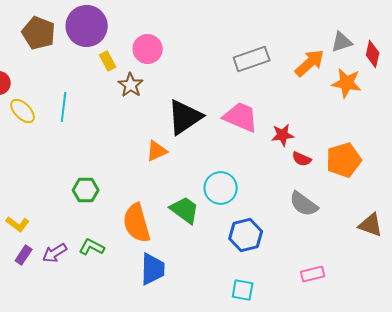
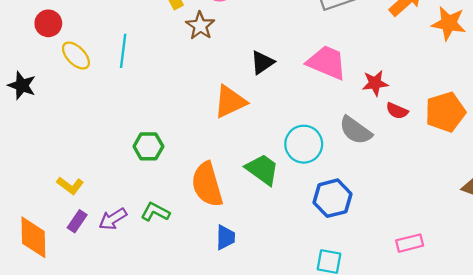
black triangle: (185, 117) -> (262, 62), size x0.6
orange triangle: (157, 151) -> (230, 102), size x1.4
gray semicircle: (304, 204) -> (356, 130), moved
blue trapezoid: (153, 269) -> (226, 237), size x0.7

